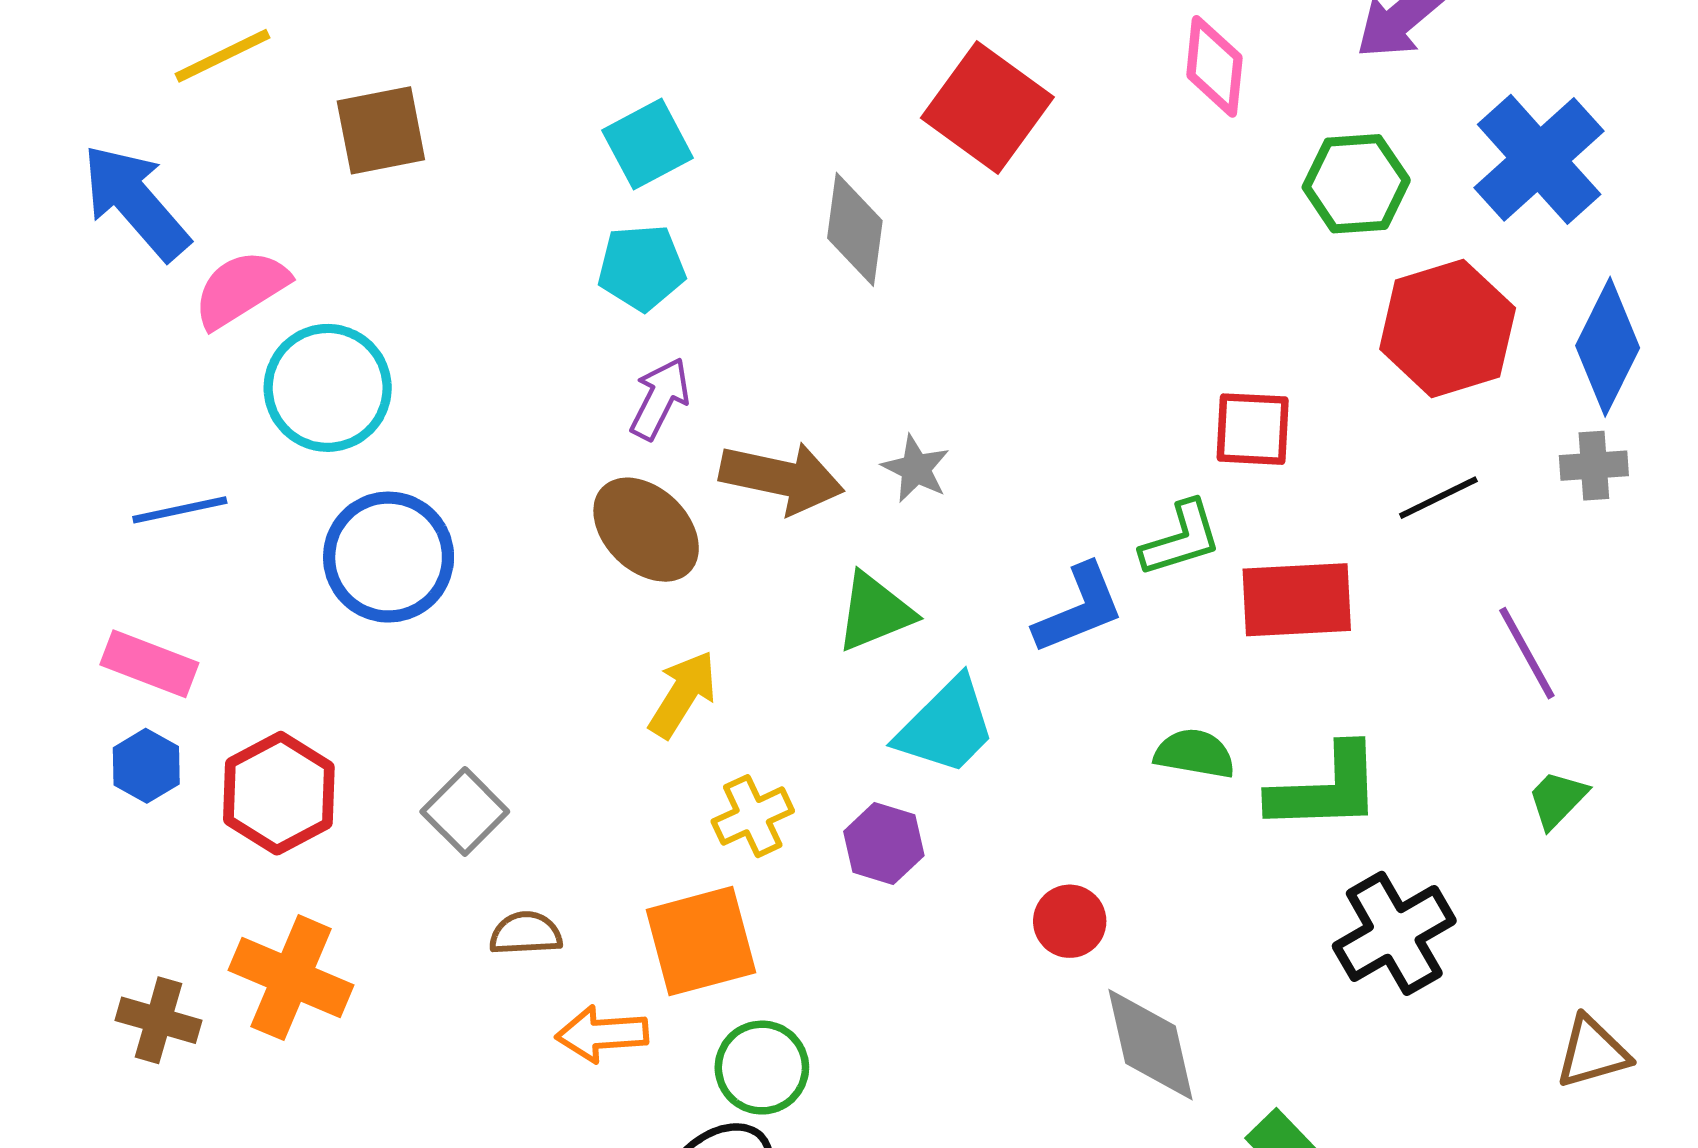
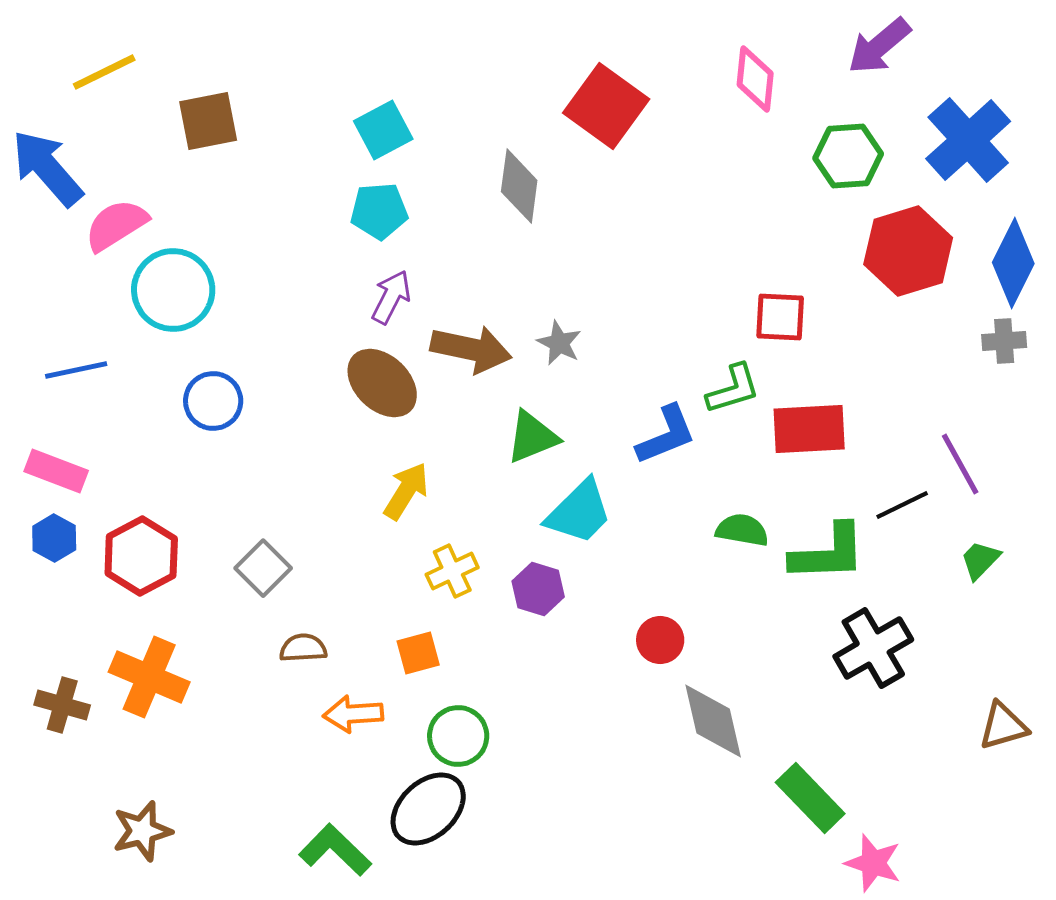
black line: (1438, 498) -> (902, 505), moved
blue circle: (389, 557) -> (213, 401), size x0.7
orange square: (701, 941) -> (418, 653), size x0.6

